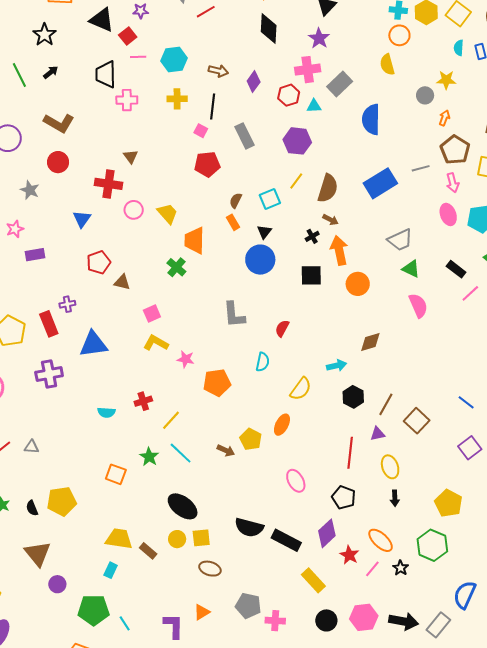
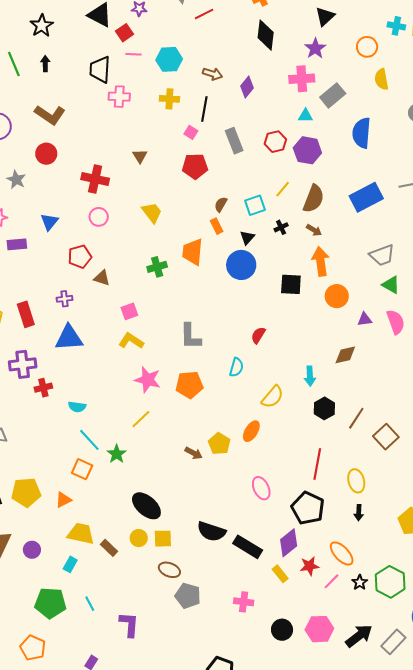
orange circle: (399, 35) -> (367, 47), moved
black arrow: (51, 72) -> (45, 64), turned -56
red hexagon: (289, 95) -> (275, 142), moved
purple hexagon: (297, 141) -> (307, 150), moved
brown triangle: (131, 157) -> (140, 156), moved
pink circle: (134, 210) -> (99, 217), moved
blue triangle: (82, 219) -> (49, 222), moved
black cross: (312, 236) -> (281, 227), moved
orange trapezoid: (195, 241) -> (193, 252), moved
green cross: (176, 267) -> (157, 267), turned 30
purple cross: (67, 304) -> (64, 299), moved
gray L-shape: (234, 315) -> (190, 336), moved
pink star: (186, 359) -> (148, 380), moved, size x1.5
cyan arrow: (337, 366) -> (310, 376), turned 96
red cross: (143, 401) -> (43, 388), moved
purple triangle: (378, 434) -> (365, 319), moved
cyan line: (181, 453) -> (89, 440), moved
black pentagon: (344, 497) -> (308, 508), size x1.4
green hexagon: (432, 545) -> (390, 582), moved
red star: (349, 555) -> (309, 566), turned 30
yellow rectangle: (313, 580) -> (280, 574), moved, size x0.7
purple circle: (57, 584) -> (32, 550), moved
gray pentagon: (248, 606) -> (188, 596), moved
orange triangle: (202, 612) -> (63, 500), moved
pink cross: (275, 621) -> (244, 602), moved
black arrow: (404, 621) -> (359, 636), turned -52
cyan line: (125, 623) -> (90, 604), moved

